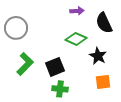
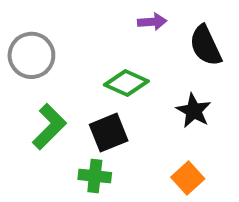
green diamond: (76, 39) -> (126, 83), moved
orange square: (103, 82) -> (188, 178), moved, turned -35
green cross: (60, 89) -> (95, 176), moved

